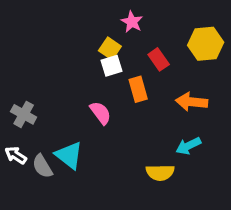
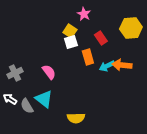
pink semicircle: (100, 113) -> (49, 72), moved
gray cross: (24, 114) -> (15, 73), turned 35
cyan arrow: (188, 146) -> (107, 66), moved
yellow semicircle: (160, 173) -> (76, 118), moved

